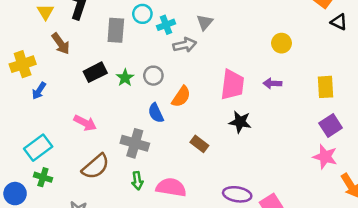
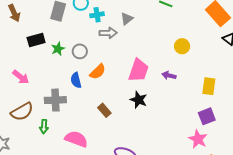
gray cross: (135, 143) -> (55, 100), turned -30
green arrow: (137, 181) -> (44, 127), moved

